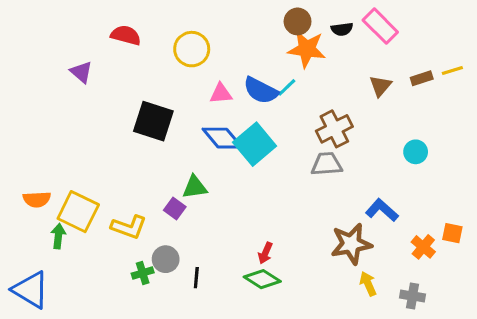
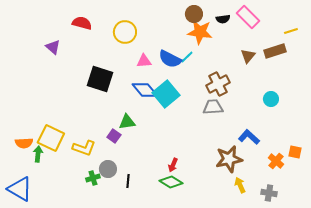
yellow line: (452, 71) -> (291, 31), moved
brown rectangle: (422, 78) -> (275, 51), size x1.5
orange semicircle: (37, 199) -> (24, 143), moved

